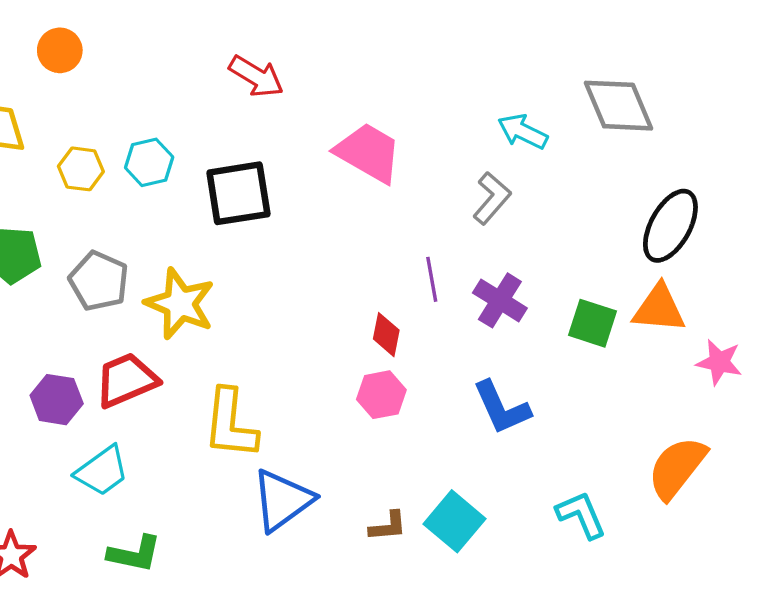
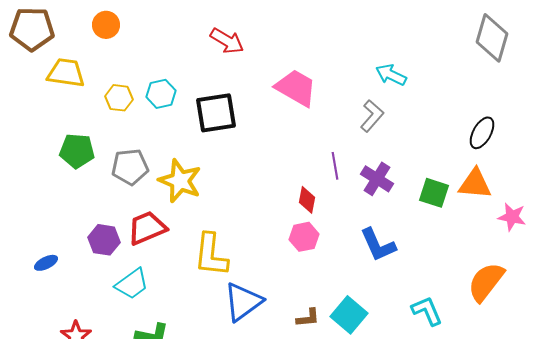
gray diamond: (618, 106) -> (492, 38), moved, turned 39
black ellipse: (670, 226) -> (482, 133), size x0.7
gray pentagon: (99, 281) -> (130, 167), turned -30

